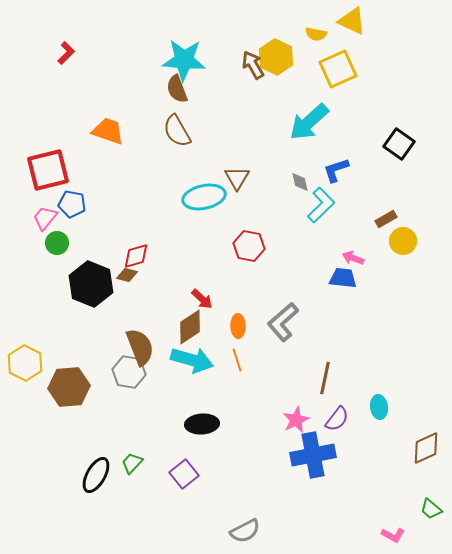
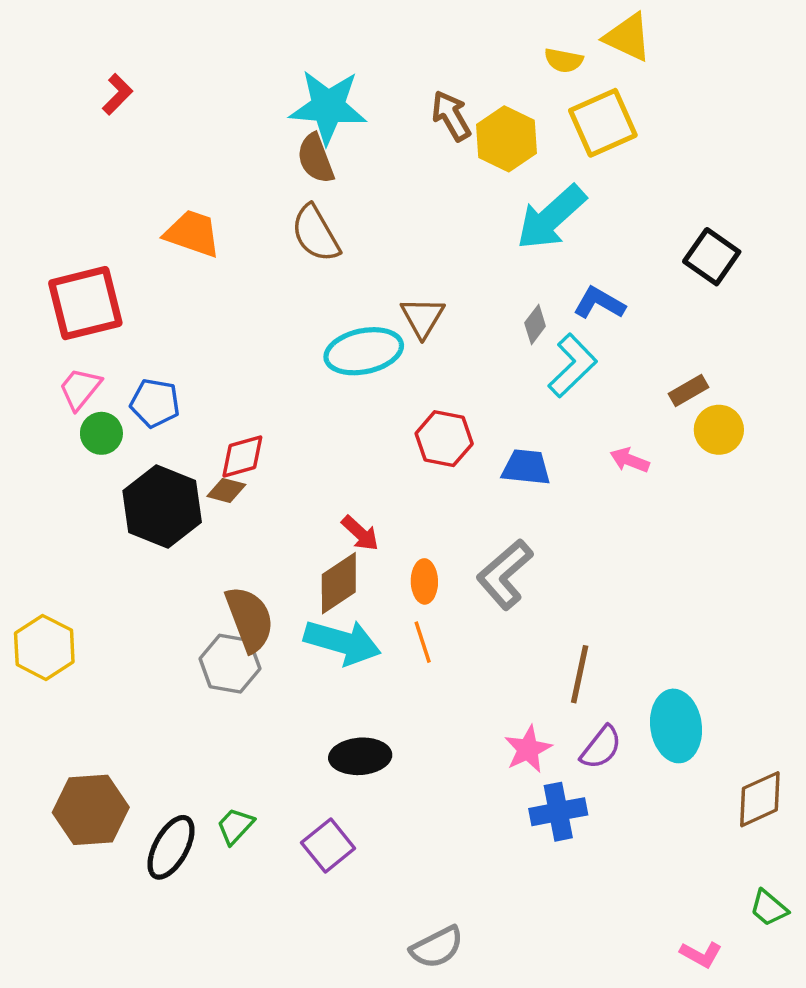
yellow hexagon: (276, 57) -> (507, 139), moved
blue L-shape: (336, 170) -> (599, 303), turned 48
gray diamond: (300, 182) -> (535, 324), turned 50
blue pentagon: (72, 204) -> (155, 403), moved
blue trapezoid: (343, 278) -> (526, 467), moved
brown hexagon: (69, 387) -> (91, 810), moved
cyan ellipse: (379, 407) -> (676, 726), size x1.6
blue cross: (313, 455) -> (558, 812), size x0.7

